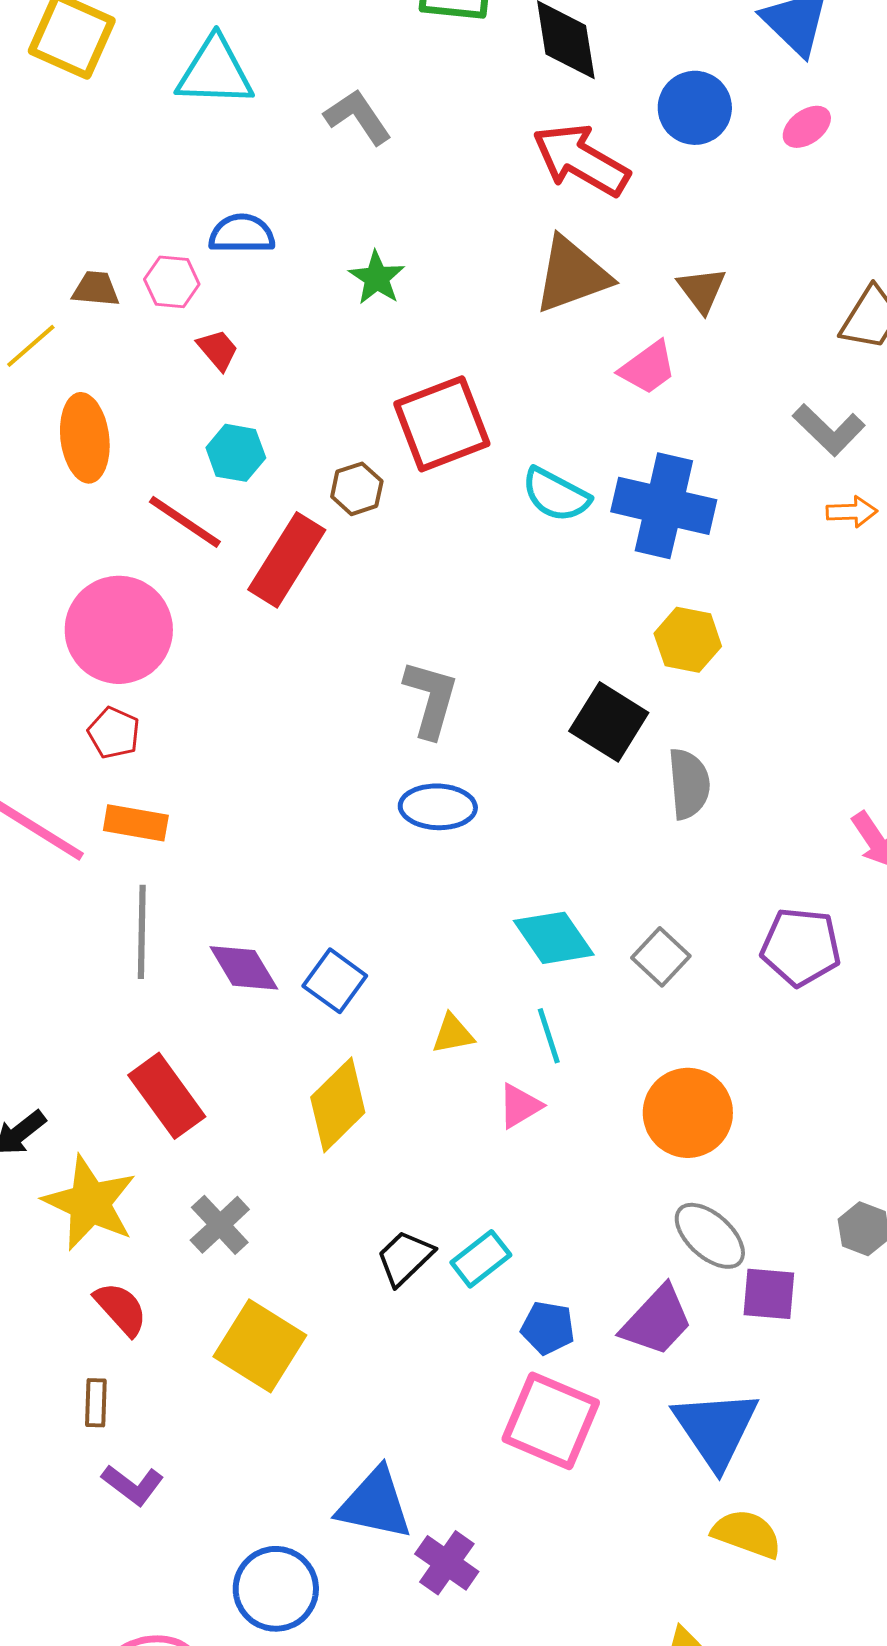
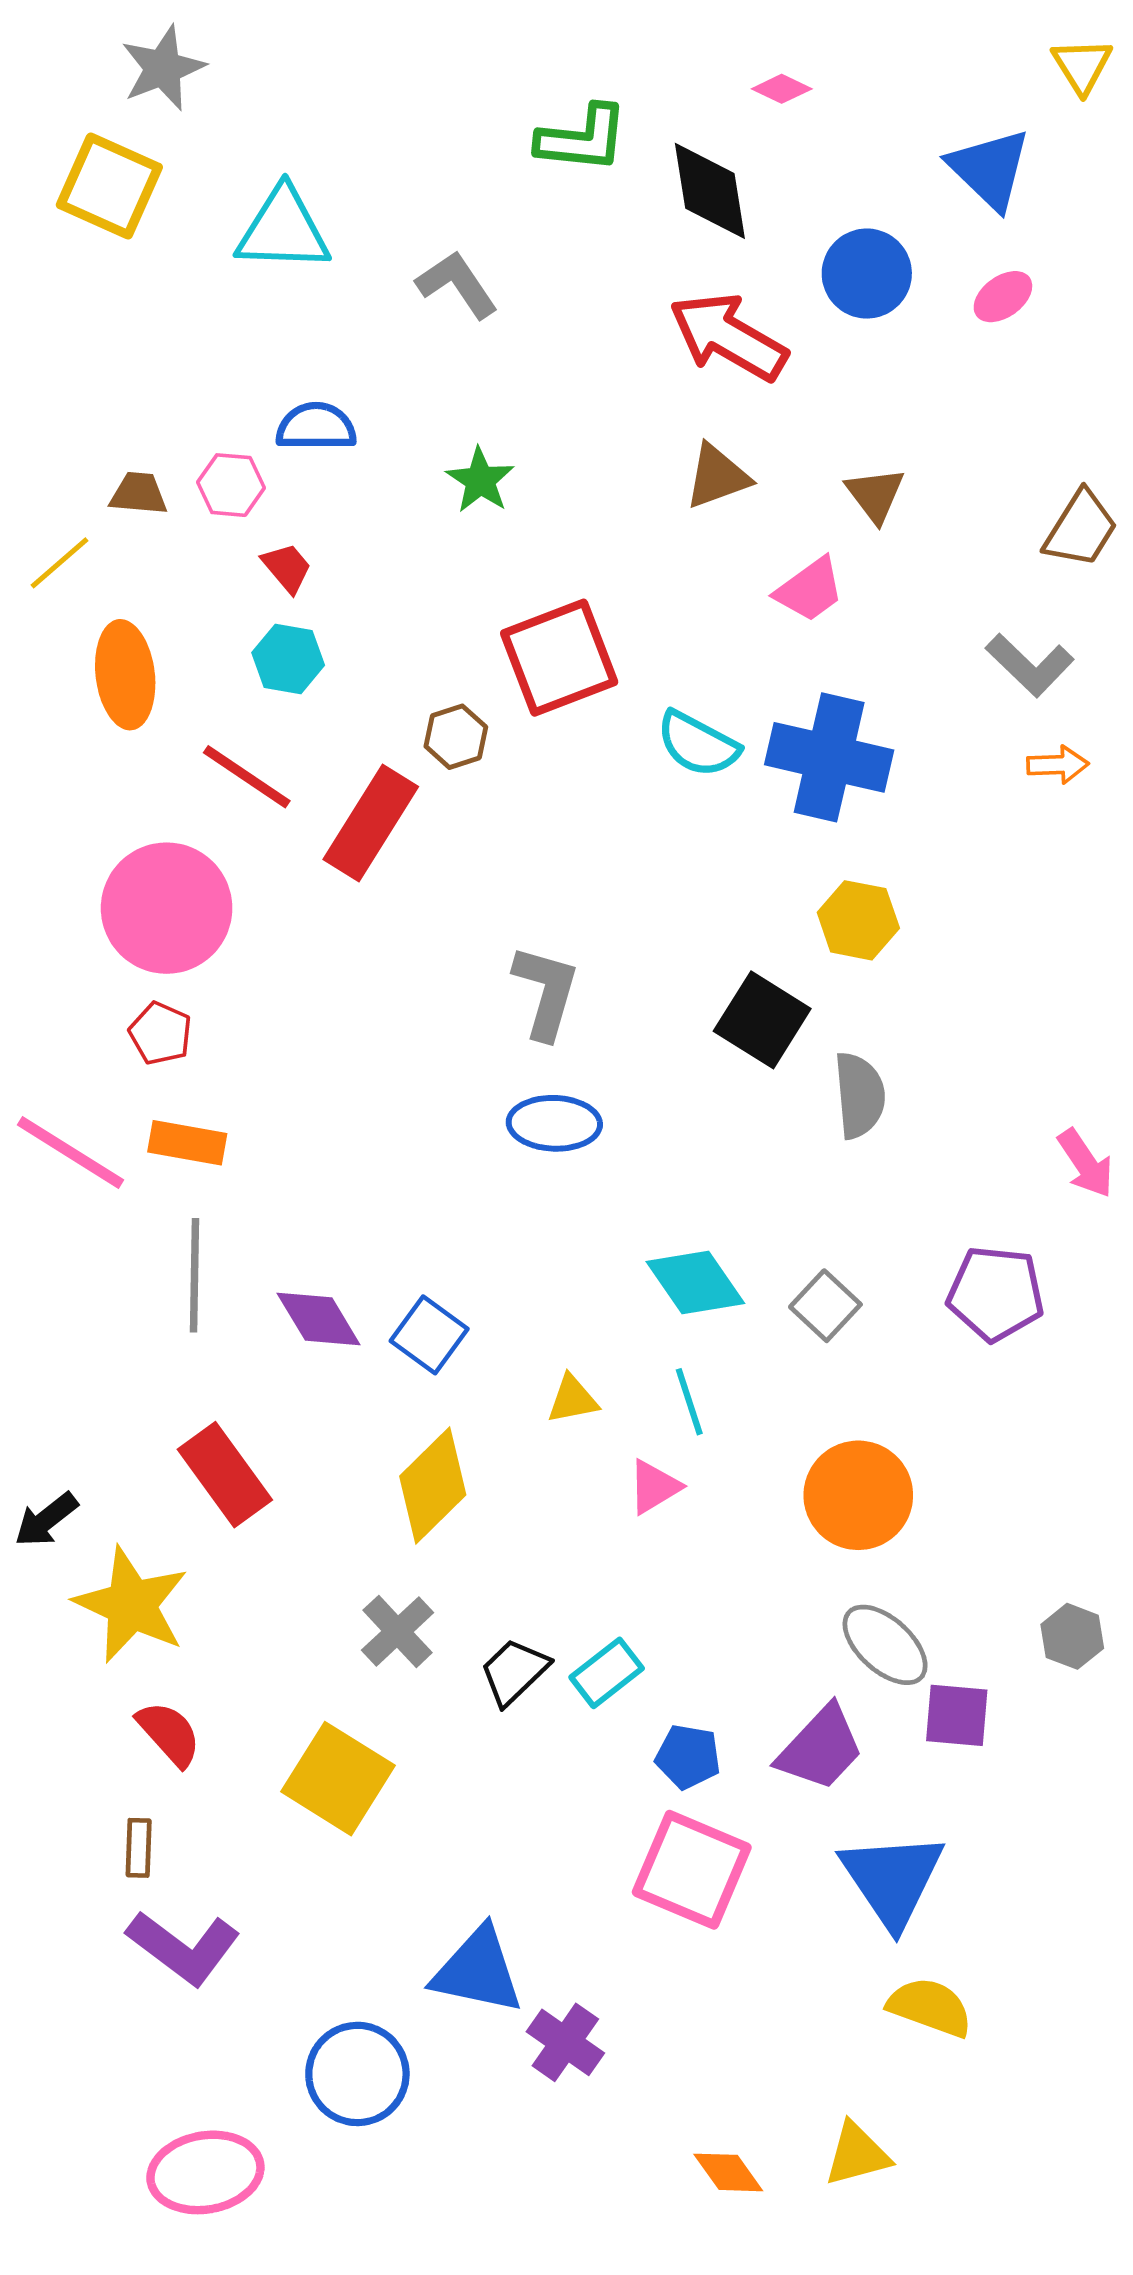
brown triangle: (572, 275) -> (717, 477), size x0.7
cyan hexagon: (236, 453) -> (288, 659), moved
gray cross: (220, 1225) -> (398, 1631), moved
purple L-shape: (133, 1485) -> (184, 1948), size x1.5

